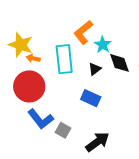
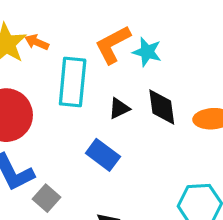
cyan star: (103, 45) -> (147, 52), moved, turned -30
orange arrow: (33, 58) -> (37, 42), moved

